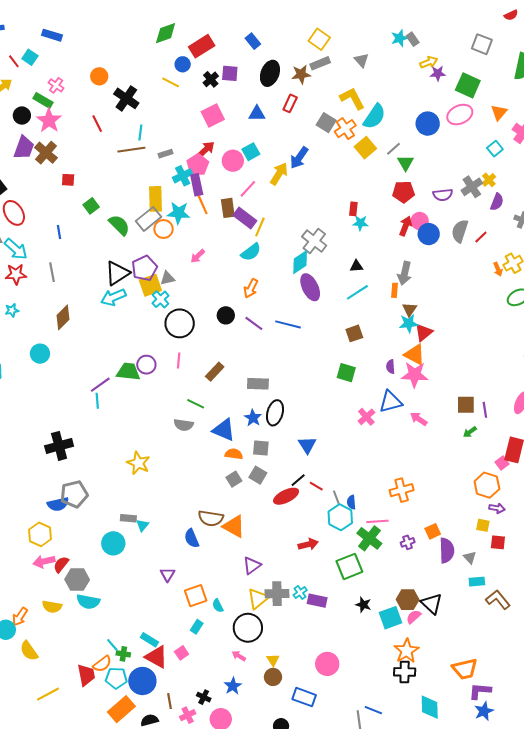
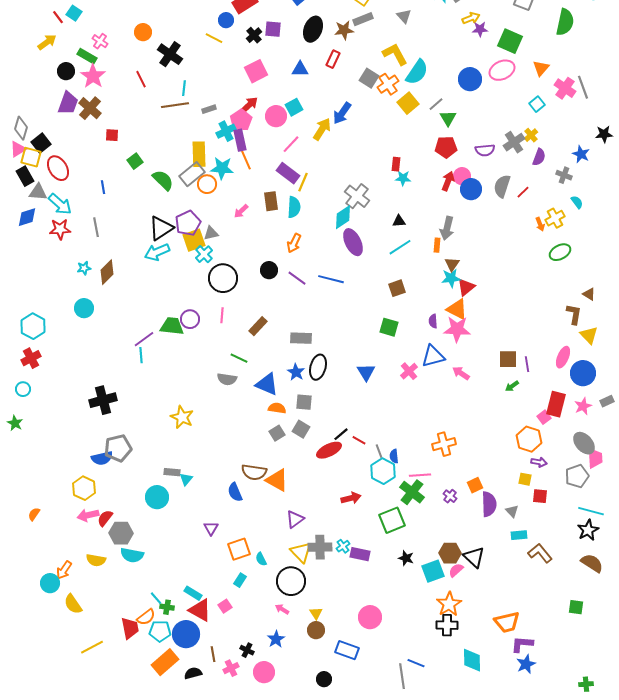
brown rectangle: (228, 208) -> (271, 201), moved
cyan semicircle: (251, 252) -> (294, 207), turned -50
cyan star: (12, 310) -> (84, 268), moved
blue triangle: (307, 445) -> (366, 372), moved
purple cross: (408, 542) -> (450, 496), turned -32
yellow triangle: (258, 599) -> (301, 552), turned -35

